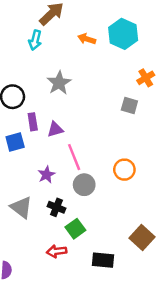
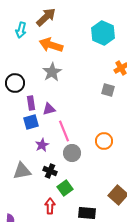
orange arrow: (87, 39) -> (51, 45), moved, size x1.6
cyan arrow: (35, 40) -> (21, 30), moved
blue square: (15, 142) -> (31, 122), moved
gray triangle: (21, 207) -> (22, 171), turned -48
red arrow: (57, 251) -> (50, 206), turned 98

